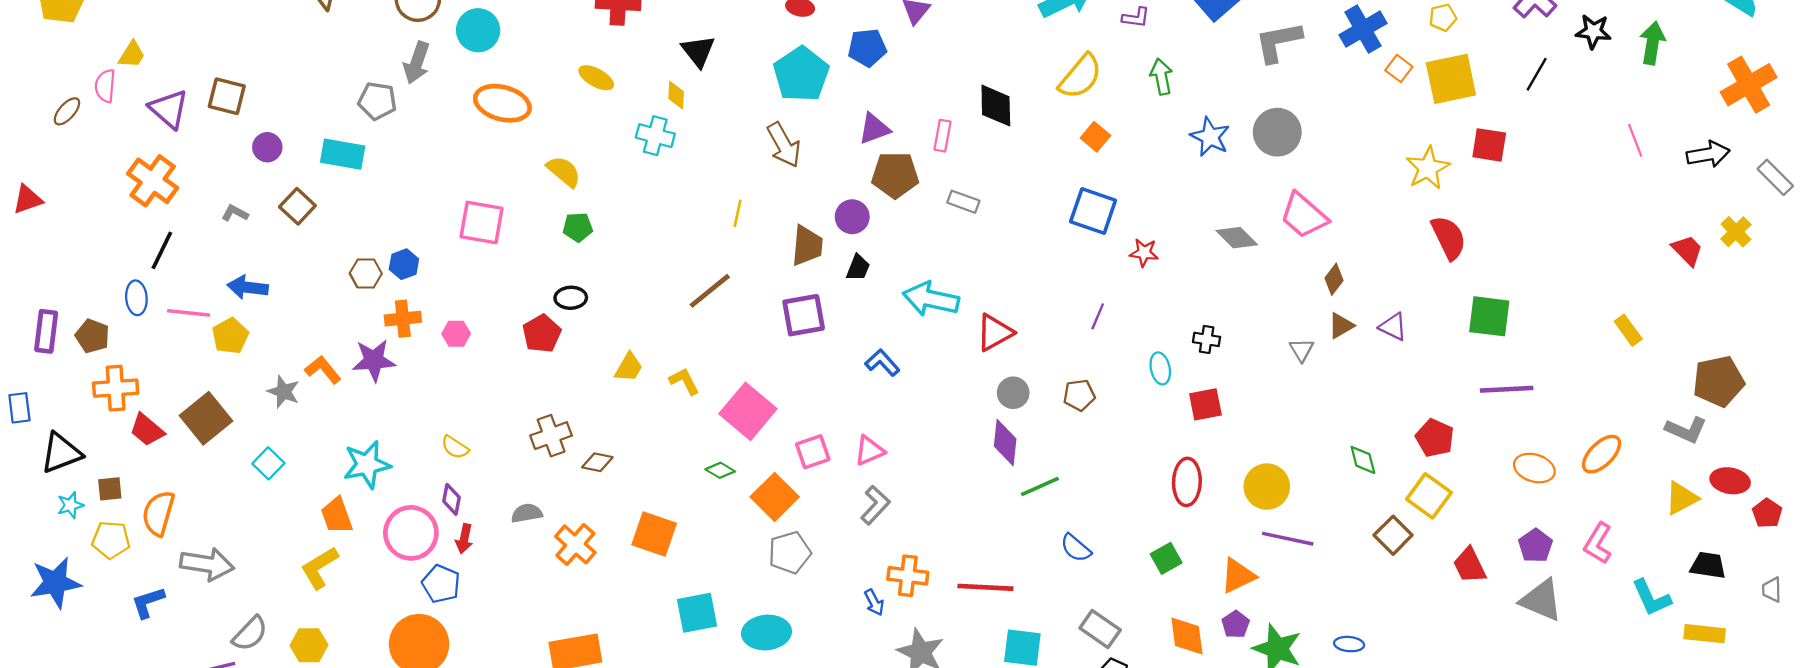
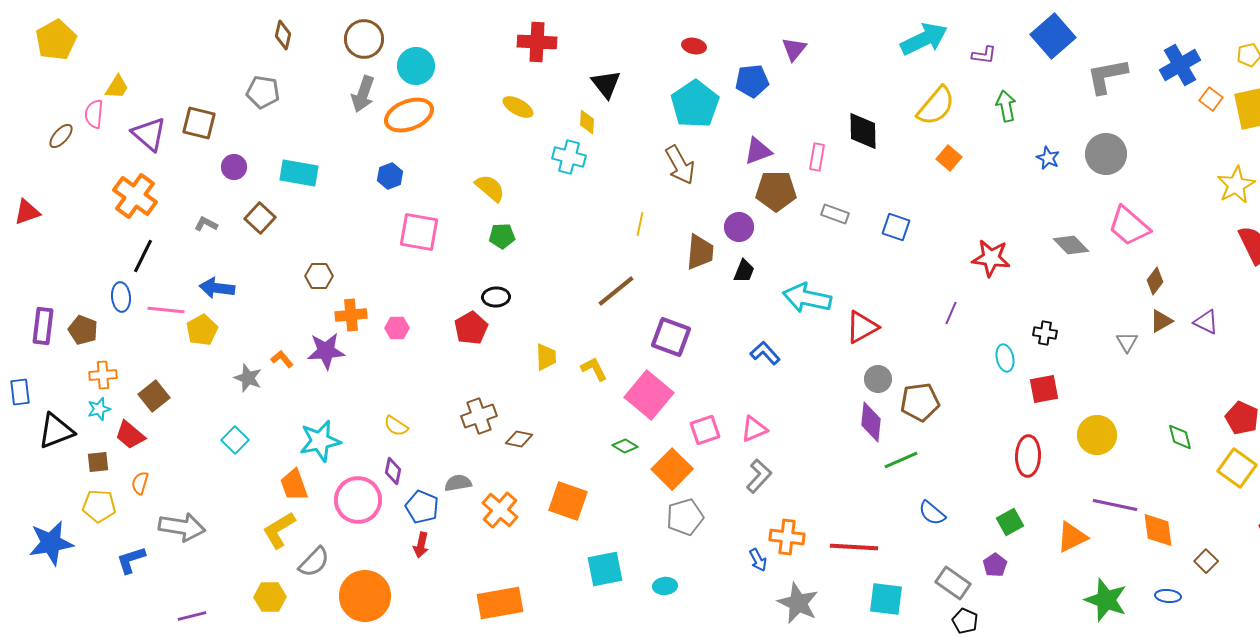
gray pentagon: (377, 101) -> (263, 92), moved
orange ellipse: (502, 103) -> (409, 115), moved, turned -36
blue star: (1210, 137) -> (1048, 158), size x0.7
blue square: (1093, 211) -> (896, 227), moved, size x0.7
red star: (1144, 253) -> (991, 258), size x1.5
blue hexagon: (404, 264) -> (390, 176), moved
purple square: (804, 315) -> (671, 337), moved, turned 30
yellow trapezoid: (629, 367) -> (546, 357), turned -32
orange L-shape: (323, 370) -> (282, 359), size x0.7
orange cross: (116, 388) -> (103, 375), size x0.7
brown pentagon: (1079, 395) -> (920, 402), moved, size x1.4
brown square: (206, 418) -> (154, 396), moved, size x0.7
red trapezoid: (147, 430) -> (130, 435), moved
yellow circle: (1267, 487) -> (1097, 435), moved
cyan star: (70, 505) -> (99, 409), moved
orange semicircle: (158, 513) -> (140, 483), size x0.6
brown square: (1393, 535) -> (1206, 561), moved, size x0.7
red arrow: (464, 539) -> (421, 545), moved
blue pentagon: (441, 584) -> (422, 507), moved
purple pentagon: (1236, 624) -> (995, 565), moved
cyan ellipse: (766, 633) -> (665, 586), size x0.6
gray semicircle: (250, 634) -> (314, 562), moved
orange diamond: (1187, 636) -> (1158, 530), moved

